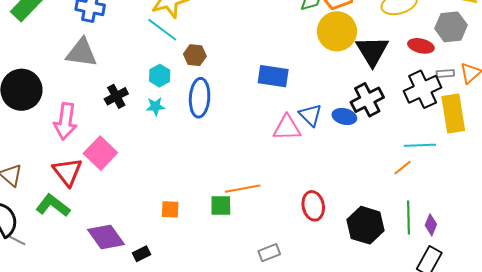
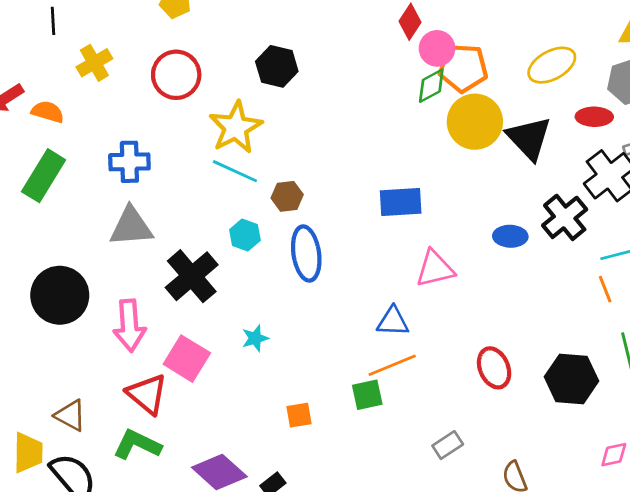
black cross: (116, 96) -> (192, 276), size x1.6
black cross: (367, 100) -> (565, 217), moved
cyan star: (155, 106) -> (255, 338), moved
blue triangle: (310, 115) -> (393, 321), moved, turned -30
orange line: (403, 168) -> (605, 289), turned -60

